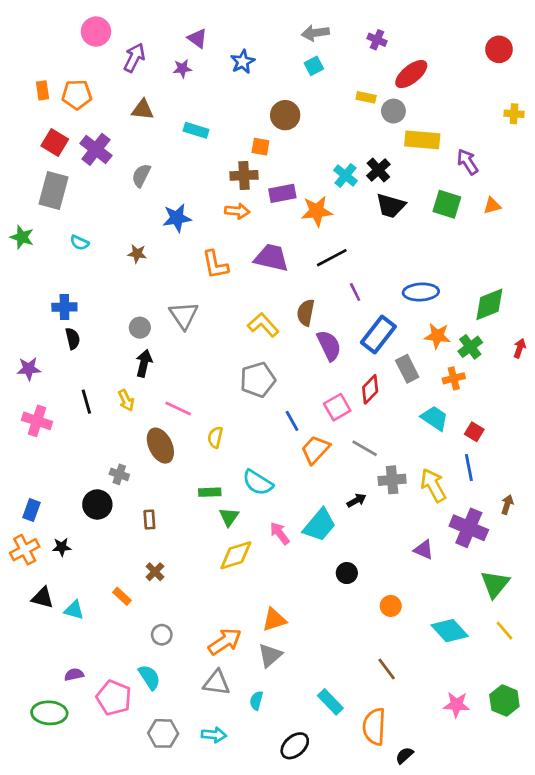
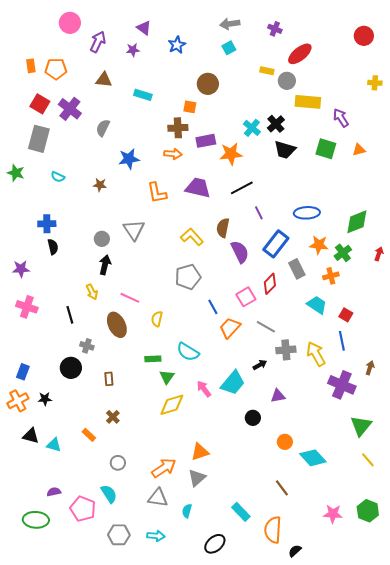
black line: (86, 402) -> (70, 315), moved
purple triangle: (424, 550) -> (278, 396), moved, turned -35
cyan diamond: (450, 631) -> (313, 458), moved

